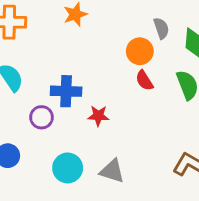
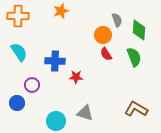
purple circle: (42, 117) -> (32, 85), moved
cyan circle: (68, 168) -> (56, 121), moved

